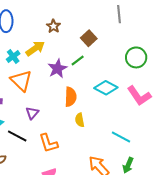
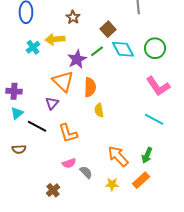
yellow arrow: (35, 48) -> (55, 39), turned -150
orange triangle: (21, 81) -> (63, 81), moved
cyan diamond: (106, 88) -> (123, 49), moved, turned 35
cyan line: (121, 137) -> (154, 119), moved

